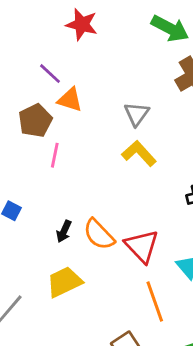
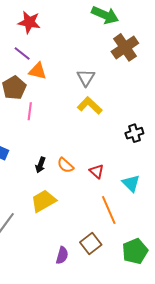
red star: (82, 24) -> (29, 22), moved
orange semicircle: (99, 234) -> (65, 165), size x0.7
red triangle: (142, 246) -> (97, 171), size x0.6

